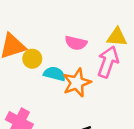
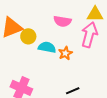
orange star: (77, 83) -> (65, 53), size x0.6

